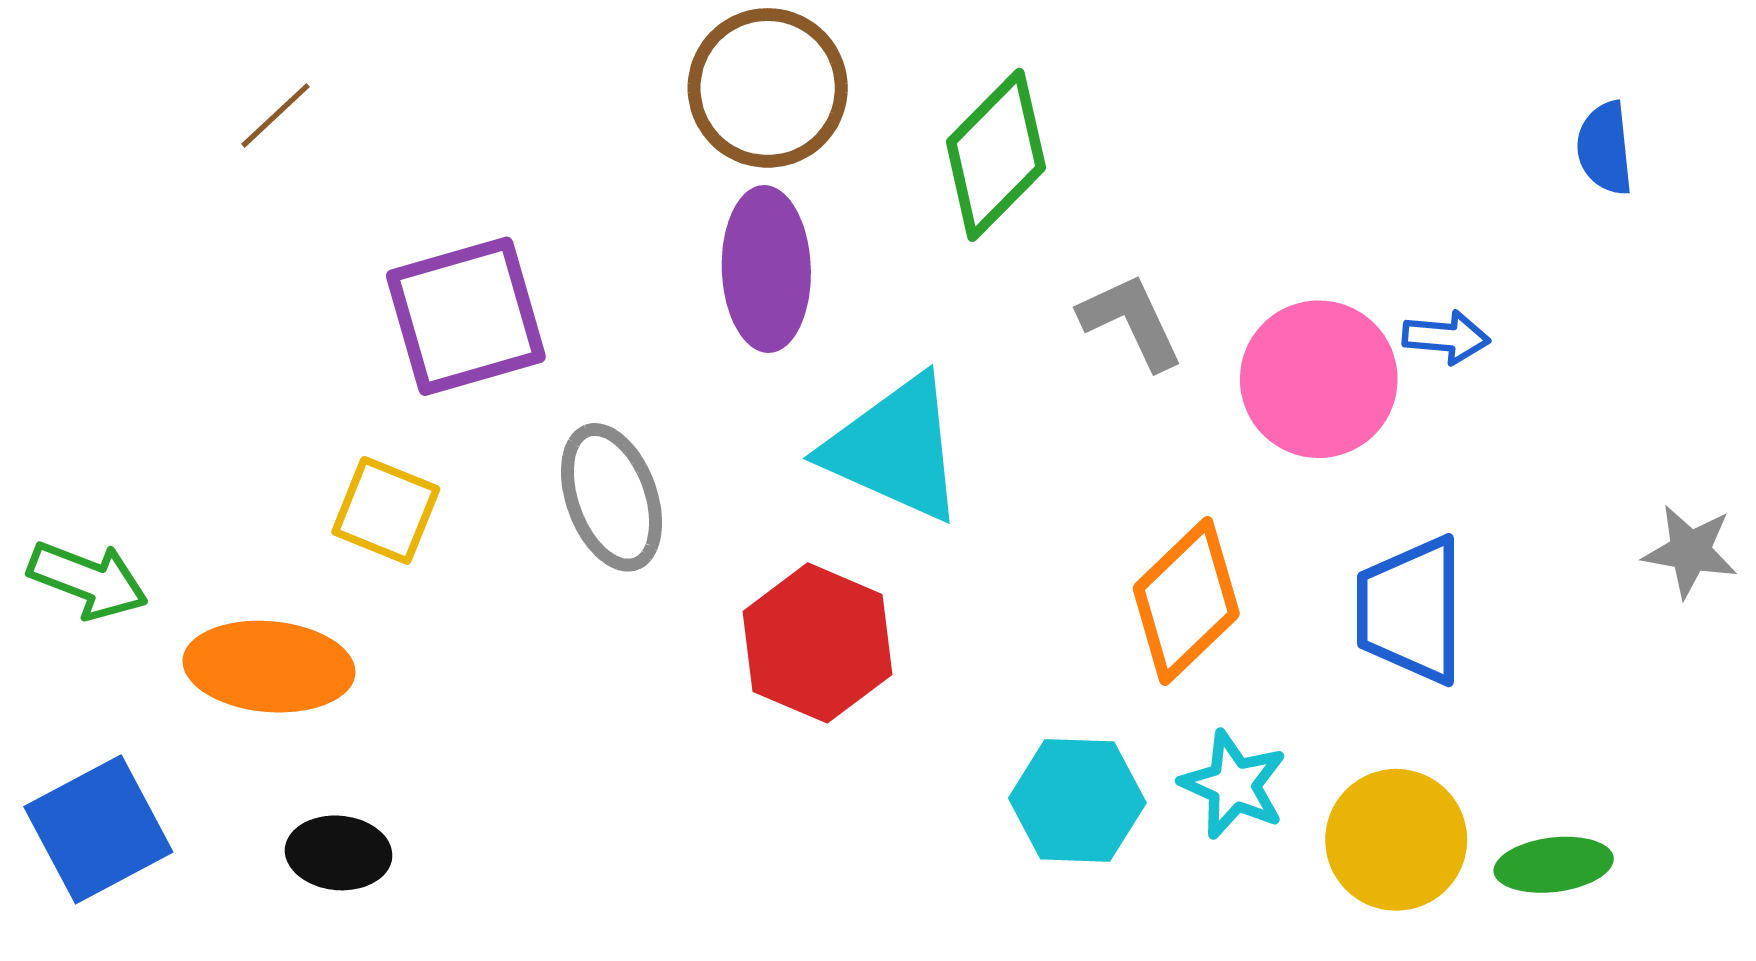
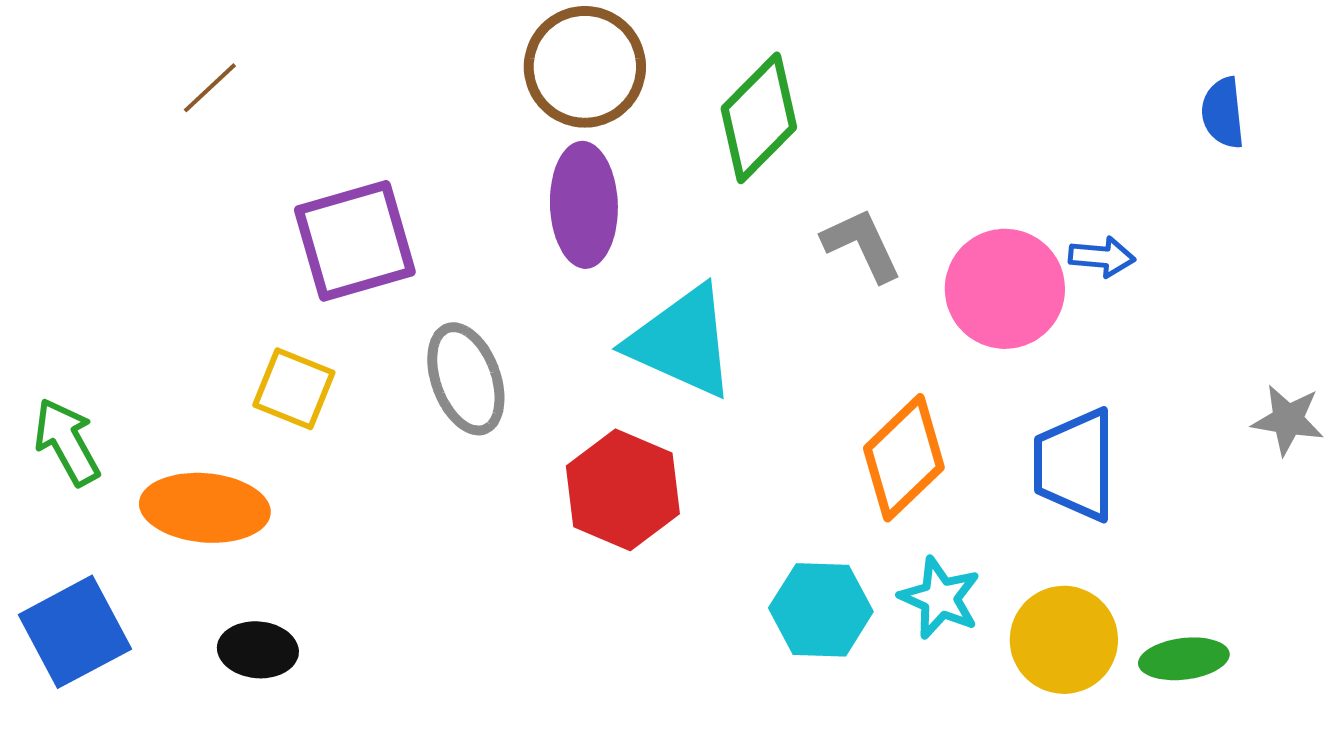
green arrow: (88, 580) -> (67, 442), turned -140

